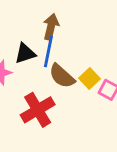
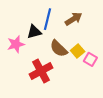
brown arrow: (51, 27) -> (74, 19), moved, turned 42
blue line: (48, 52) -> (47, 19), moved

